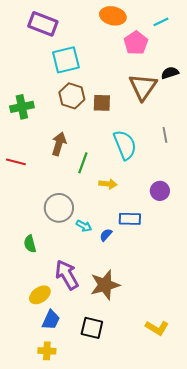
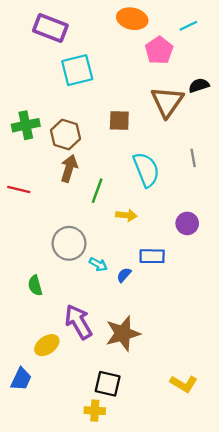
brown hexagon: (72, 96) -> (66, 135), moved
blue trapezoid: (51, 320) -> (21, 379), moved
yellow cross: (47, 351) -> (95, 411), moved

